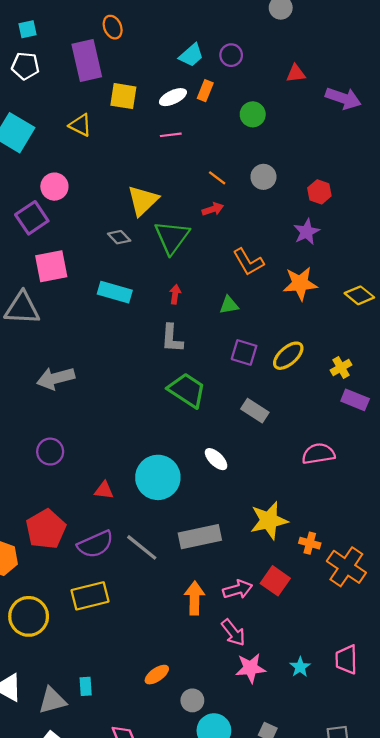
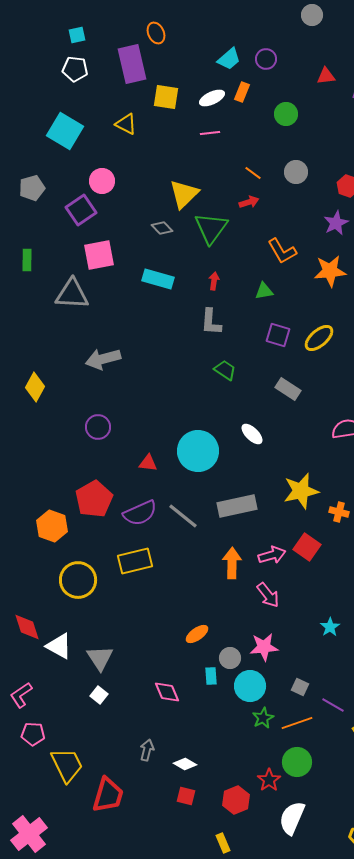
green trapezoid: (187, 390) -> (225, 370), size x0.6
pink star: (251, 668) -> (264, 647), moved
cyan rectangle: (86, 686) -> (211, 676), moved
gray triangle: (52, 700) -> (100, 658), turned -48

